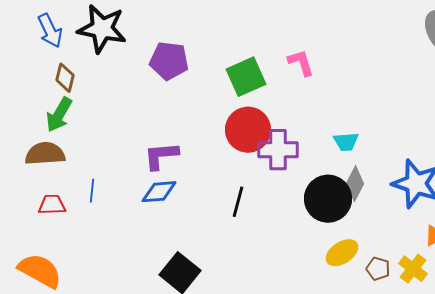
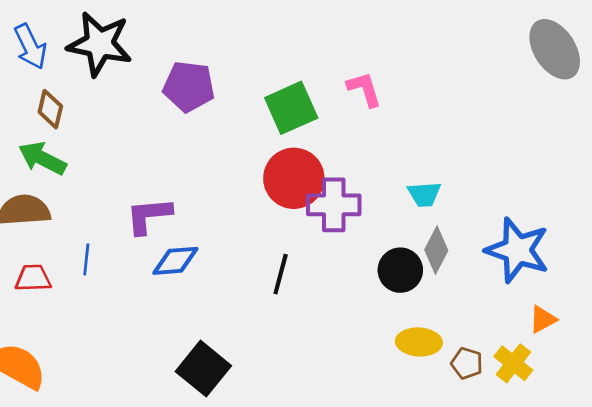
green arrow: (59, 115) -> (42, 158), turned 87
purple L-shape: (161, 156) -> (149, 216), moved
black circle: (328, 199) -> (400, 270), size x0.7
yellow ellipse: (342, 253) -> (419, 342), turned 36

